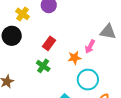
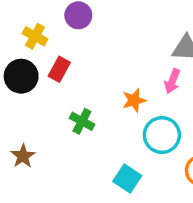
red rectangle: (49, 43) -> (59, 69), moved
pink arrow: (90, 47) -> (172, 81), moved

